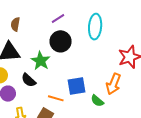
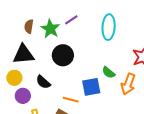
black circle: (61, 41) -> (63, 55), moved
green star: (41, 61) -> (50, 29), moved
green semicircle: (97, 101) -> (109, 72), moved

